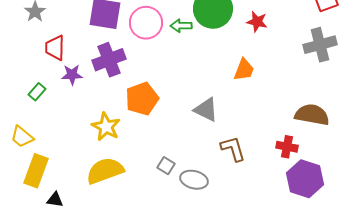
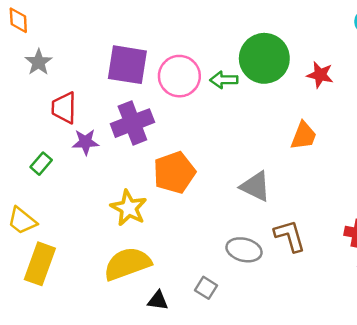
gray square: (166, 166) -> (206, 288), moved
gray ellipse: (194, 180) -> (244, 250), moved
black triangle: (55, 200) -> (158, 301), moved

